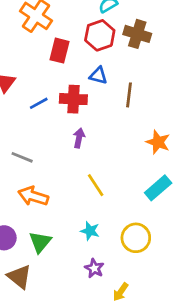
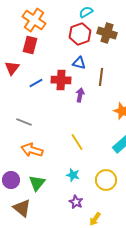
red rectangle: (60, 51) -> (30, 45), moved
purple arrow: (79, 138) -> (80, 95), moved

